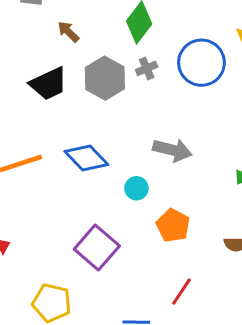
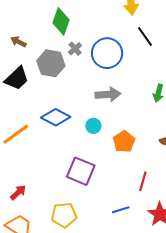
blue circle: (201, 63) -> (107, 53), moved
orange pentagon: (173, 225) -> (124, 142), turned 30

